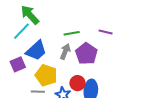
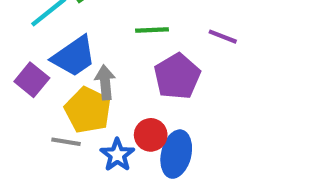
gray arrow: (65, 52) -> (105, 82), moved, turned -35
purple square: (18, 64) -> (32, 80), turned -35

